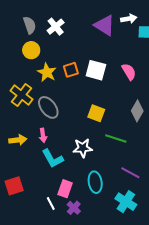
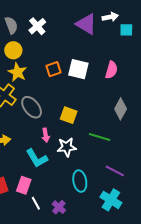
yellow star: (47, 72) -> (17, 72), moved
pink semicircle: (129, 72) -> (111, 70), turned 48
yellow square: (96, 113) -> (69, 115), moved
pink arrow: (43, 135) -> (46, 135), moved
pink rectangle: (65, 189) -> (24, 185), moved

